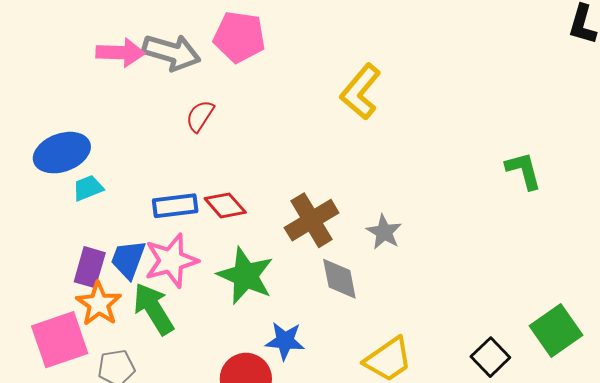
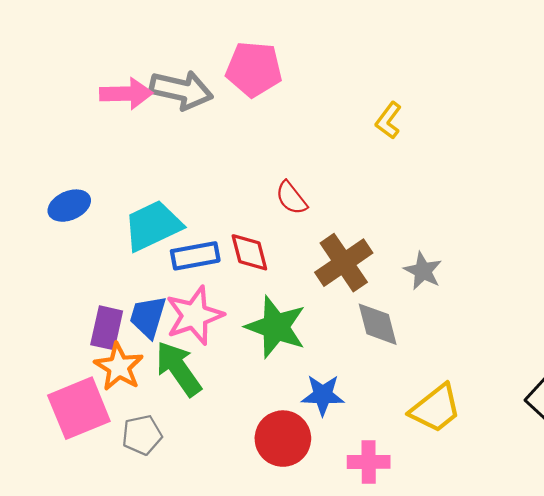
yellow L-shape: (361, 92) -> (389, 120), size x0.6
red semicircle: (200, 116) -> (291, 198), moved, turned -68
blue ellipse: (62, 153) -> (69, 206), size x0.7
cyan trapezoid: (88, 188) -> (153, 226), moved, size x1.8
red diamond: (225, 205) -> (249, 252), turned 30

